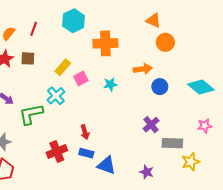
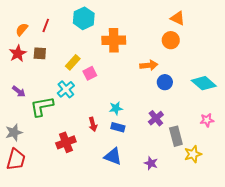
orange triangle: (153, 20) -> (178, 18), moved
cyan star: (110, 84) -> (116, 108), moved
gray rectangle: (172, 143) -> (176, 136), turned 72
blue rectangle: (86, 153) -> (118, 127), moved

